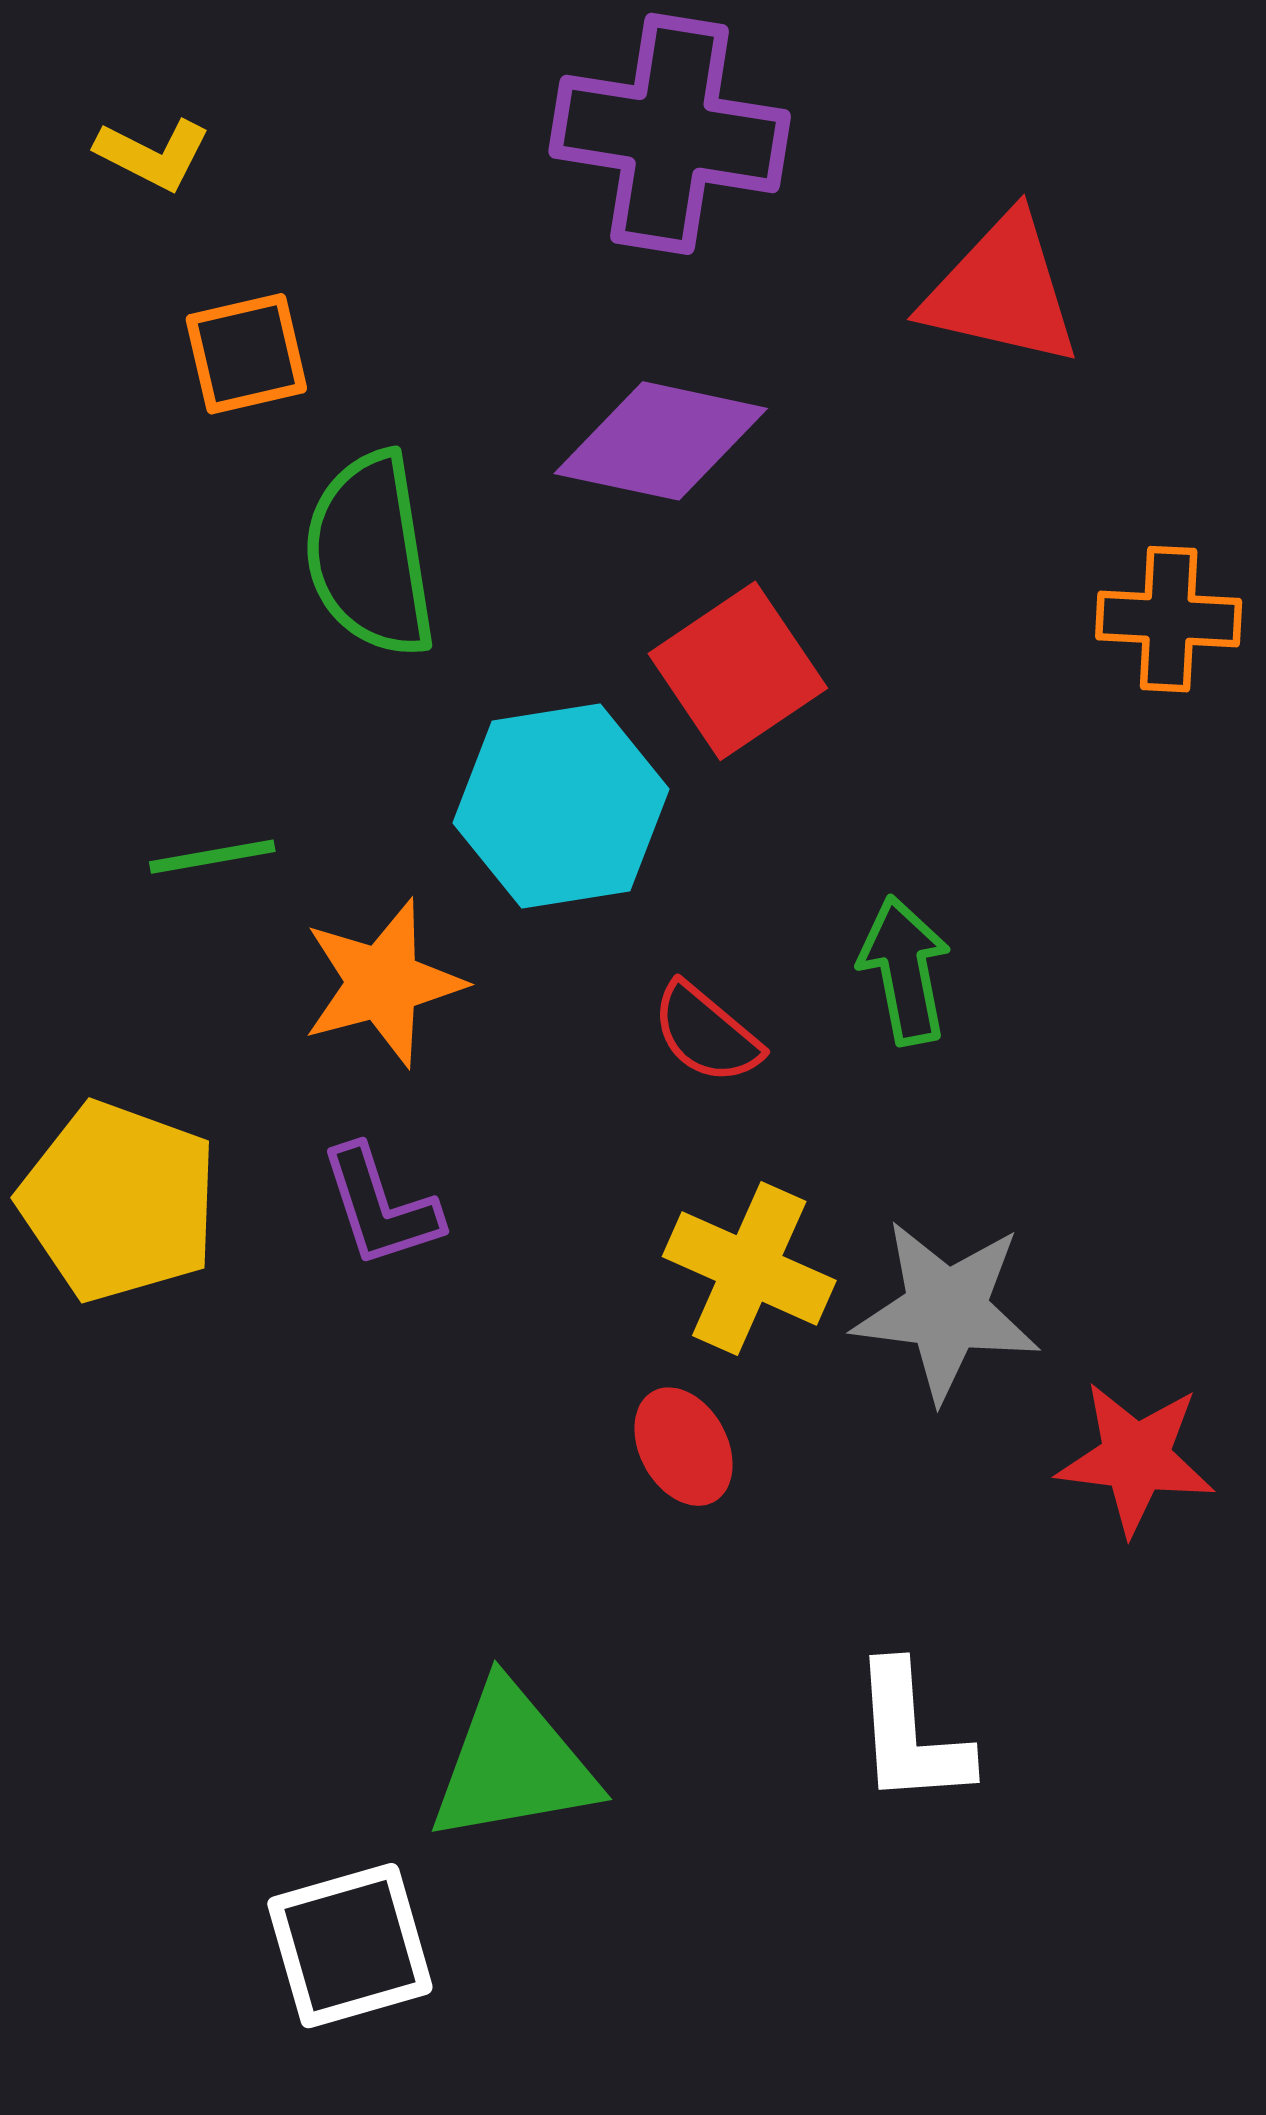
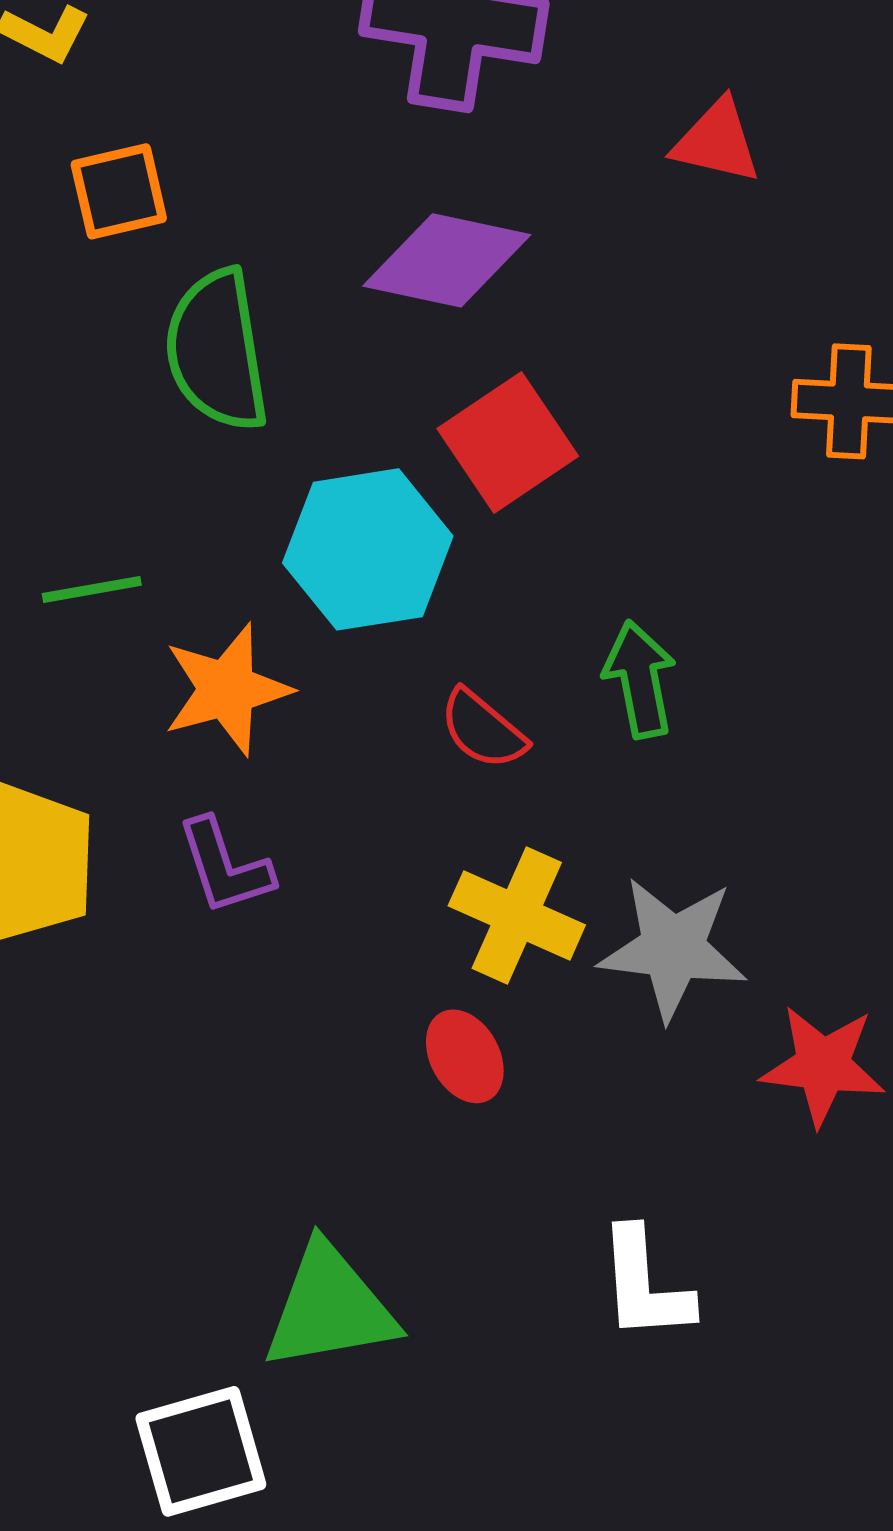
red triangle: (1002, 291) -> (717, 141), size x0.7

